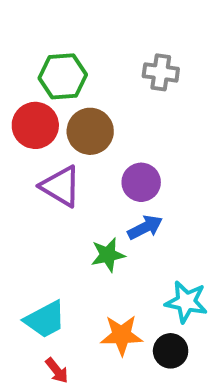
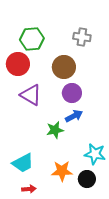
brown circle: (90, 131) -> (64, 67), moved
red arrow: (57, 370) -> (29, 189), turned -56

